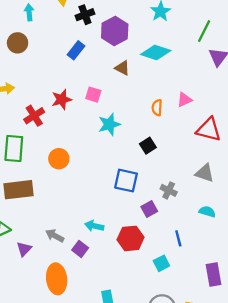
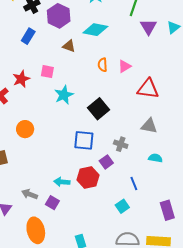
orange semicircle: (157, 108) -> (103, 65), moved
black square: (148, 146) -> (99, 109), size x1.5
red hexagon: (131, 238) -> (88, 178), moved

